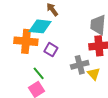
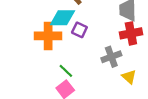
purple square: (51, 50) -> (79, 30), moved
yellow triangle: (94, 74) -> (129, 77), moved

